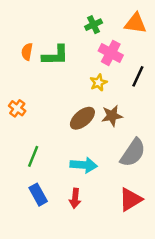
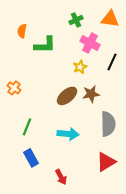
orange semicircle: (27, 52) -> (22, 31), moved
gray semicircle: (133, 153) -> (108, 124), turned -35
red arrow: (75, 198) -> (61, 177), moved, turned -35

